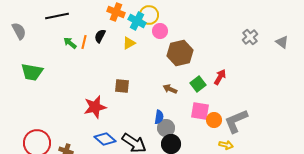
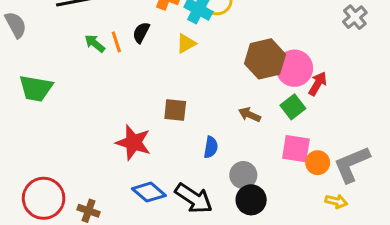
pink circle: (160, 31) -> (294, 68), moved, size x1.5
gray cross: (250, 37) -> (355, 17), moved
orange line: (84, 42) -> (116, 42), turned -32
red arrow: (220, 77) -> (318, 84), moved
red star: (95, 107) -> (133, 143), turned 30
blue semicircle: (159, 117) -> (211, 147), moved

